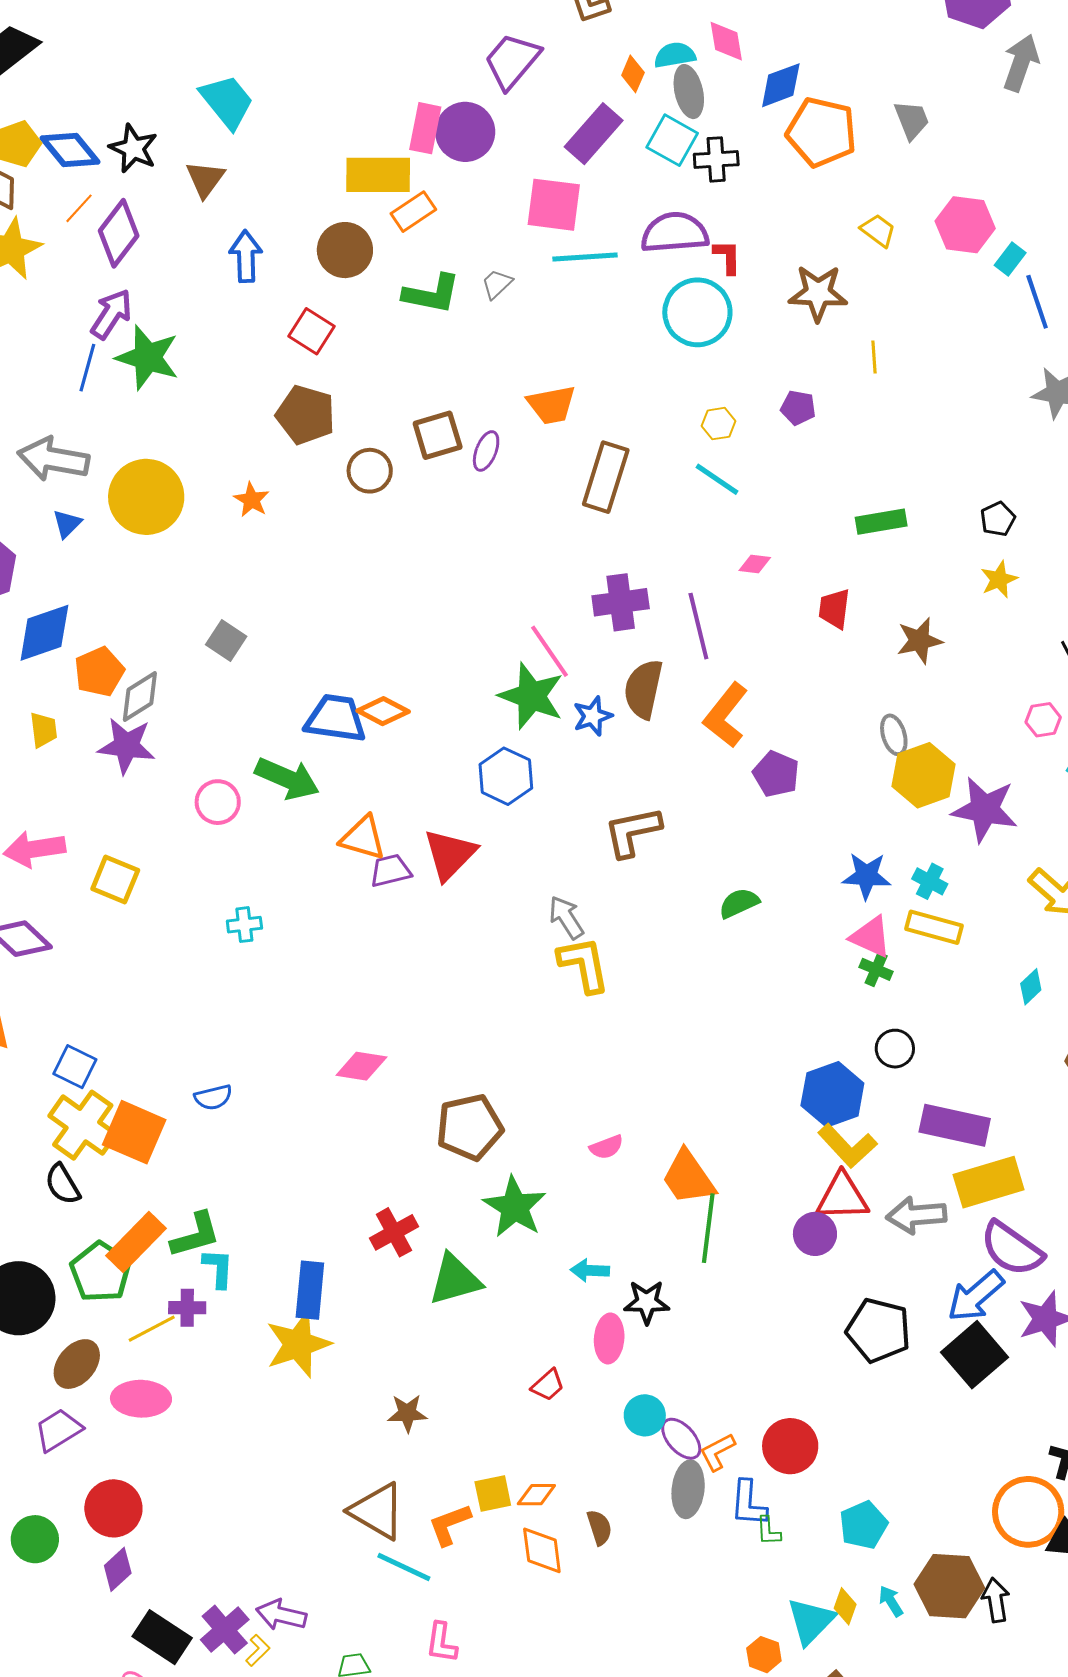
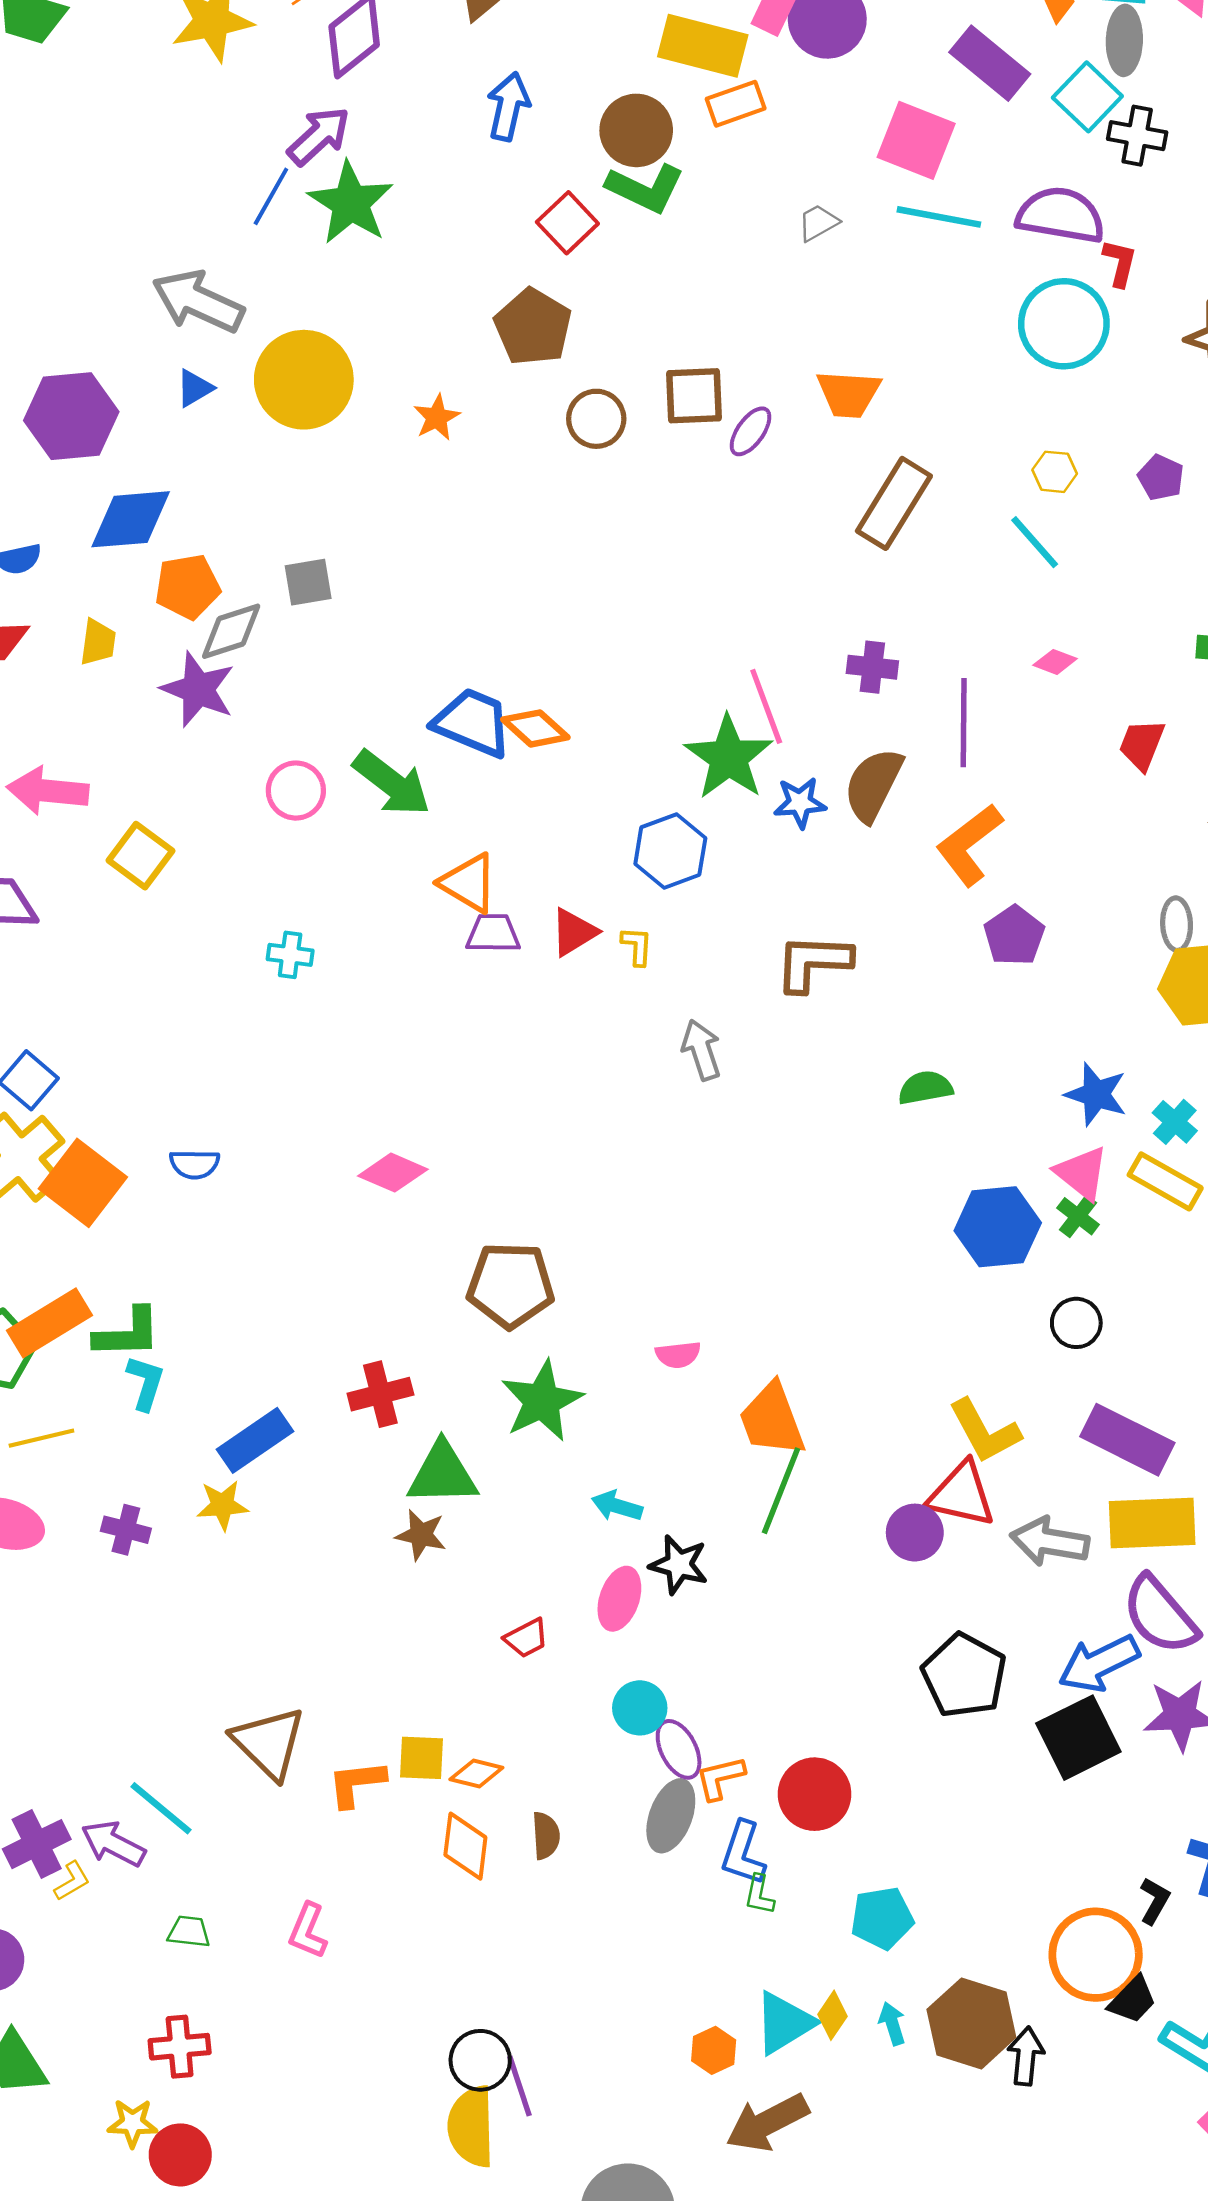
purple rectangle: (594, 134) -> (990, 63), turned 74
green L-shape: (432, 294) -> (645, 188), moved
purple cross: (621, 602) -> (872, 667), size x0.7
gray square: (226, 640) -> (308, 582), moved, turned 33
red triangle: (450, 854) -> (574, 932), size x0.7
yellow L-shape: (584, 964) -> (637, 946), moved, size x0.5
blue hexagon: (832, 1094) -> (998, 1227), moved
blue rectangle: (310, 1290) -> (255, 1440), turned 36
purple cross: (187, 1308) -> (126, 1530), moved
yellow star: (298, 1344) -> (222, 1505), size x0.6
brown star: (407, 1413) -> (421, 1535), moved
cyan line: (404, 1567) -> (161, 1808), moved

